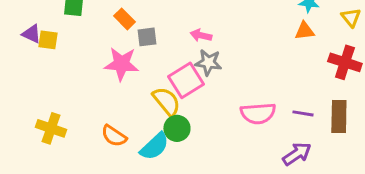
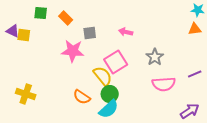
orange rectangle: (124, 19) -> (66, 18), moved
gray star: (208, 62) -> (155, 57), moved, turned 30
purple line: (303, 113) -> (195, 74), moved, turned -32
orange semicircle: (114, 136) -> (82, 97), moved
cyan semicircle: (154, 146) -> (109, 109), moved

